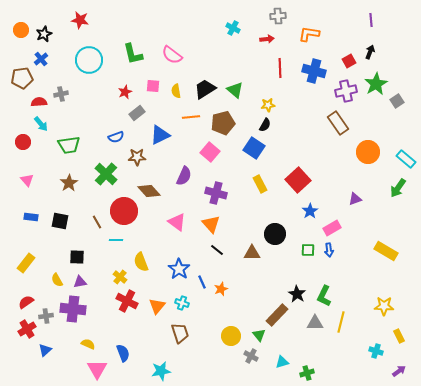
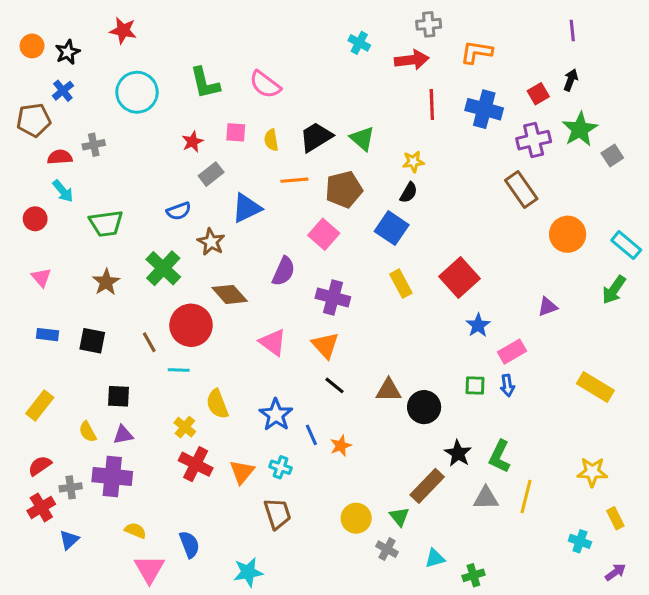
red arrow: (267, 39) -> (412, 60), size x1.5
brown star: (137, 157) -> (211, 242), turned 30
black circle: (275, 234) -> (424, 407), moved

